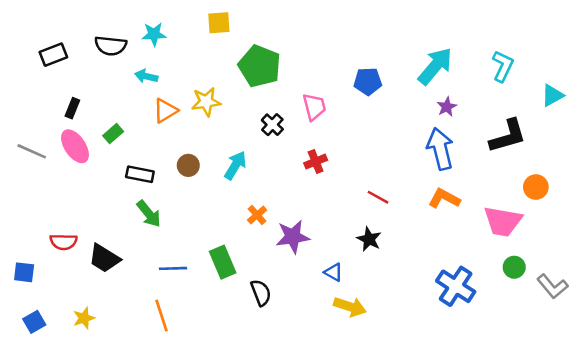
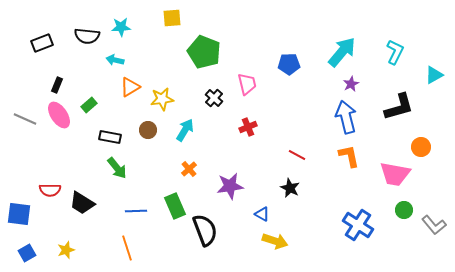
yellow star: (206, 102) -> (162, 99), moved
orange L-shape: (444, 198) -> (349, 156), turned 50
orange cross: (257, 215) -> (189, 169), moved
blue square: (24, 272) -> (19, 214), size x1.4
black semicircle: (261, 293) -> (205, 230), size x1.5

